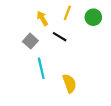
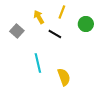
green circle: (93, 17) -> (86, 24), moved
gray square: (30, 41) -> (17, 31), moved

